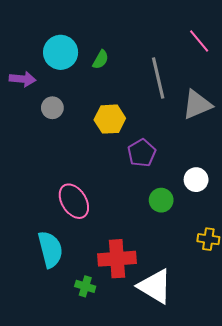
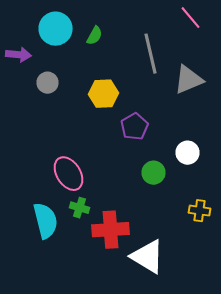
green cross: (85, 286) -> (80, 208), moved

